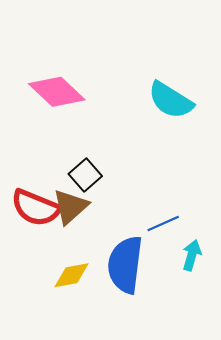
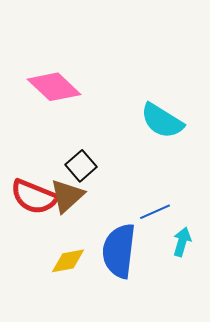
cyan semicircle: (171, 100) -> (162, 121), moved

